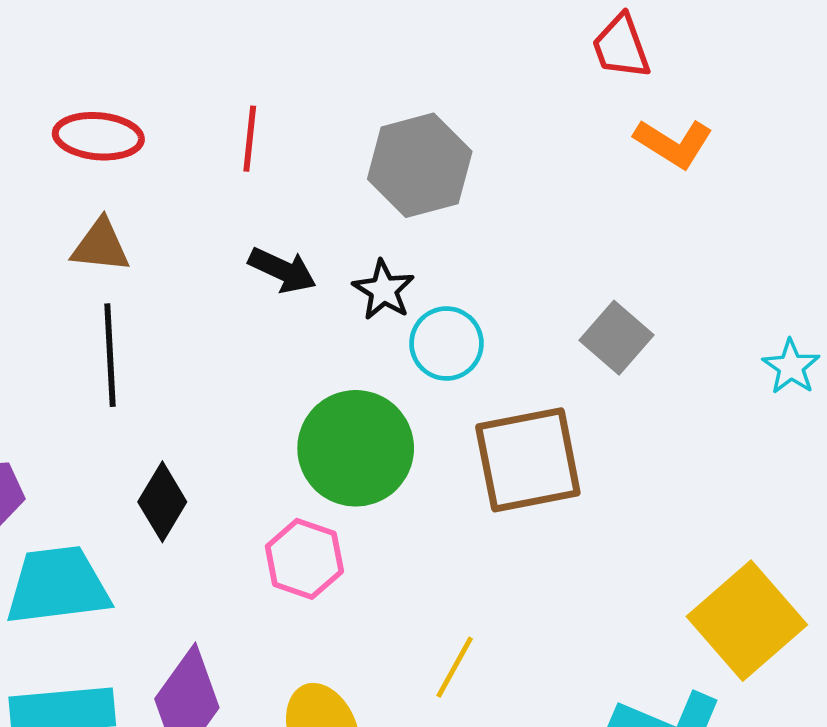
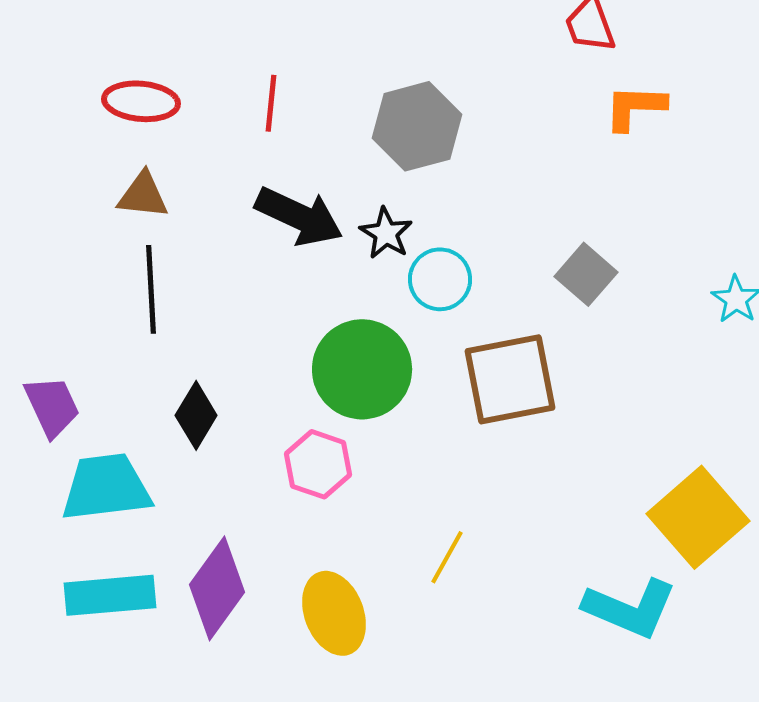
orange L-shape: (673, 143) -> (635, 107), turned 150
black arrow: (282, 270) -> (299, 216), size x1.5

